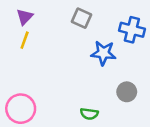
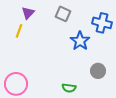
purple triangle: (25, 17) -> (28, 13), moved
blue star: (103, 53) -> (80, 41), turned 30

